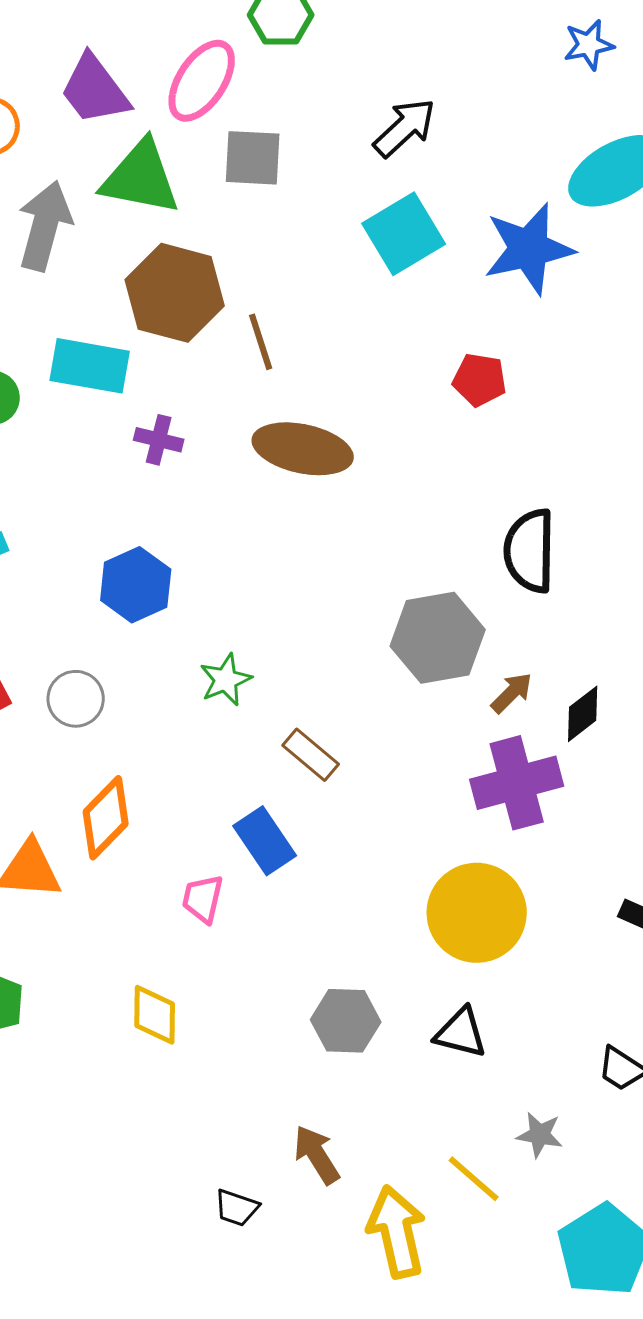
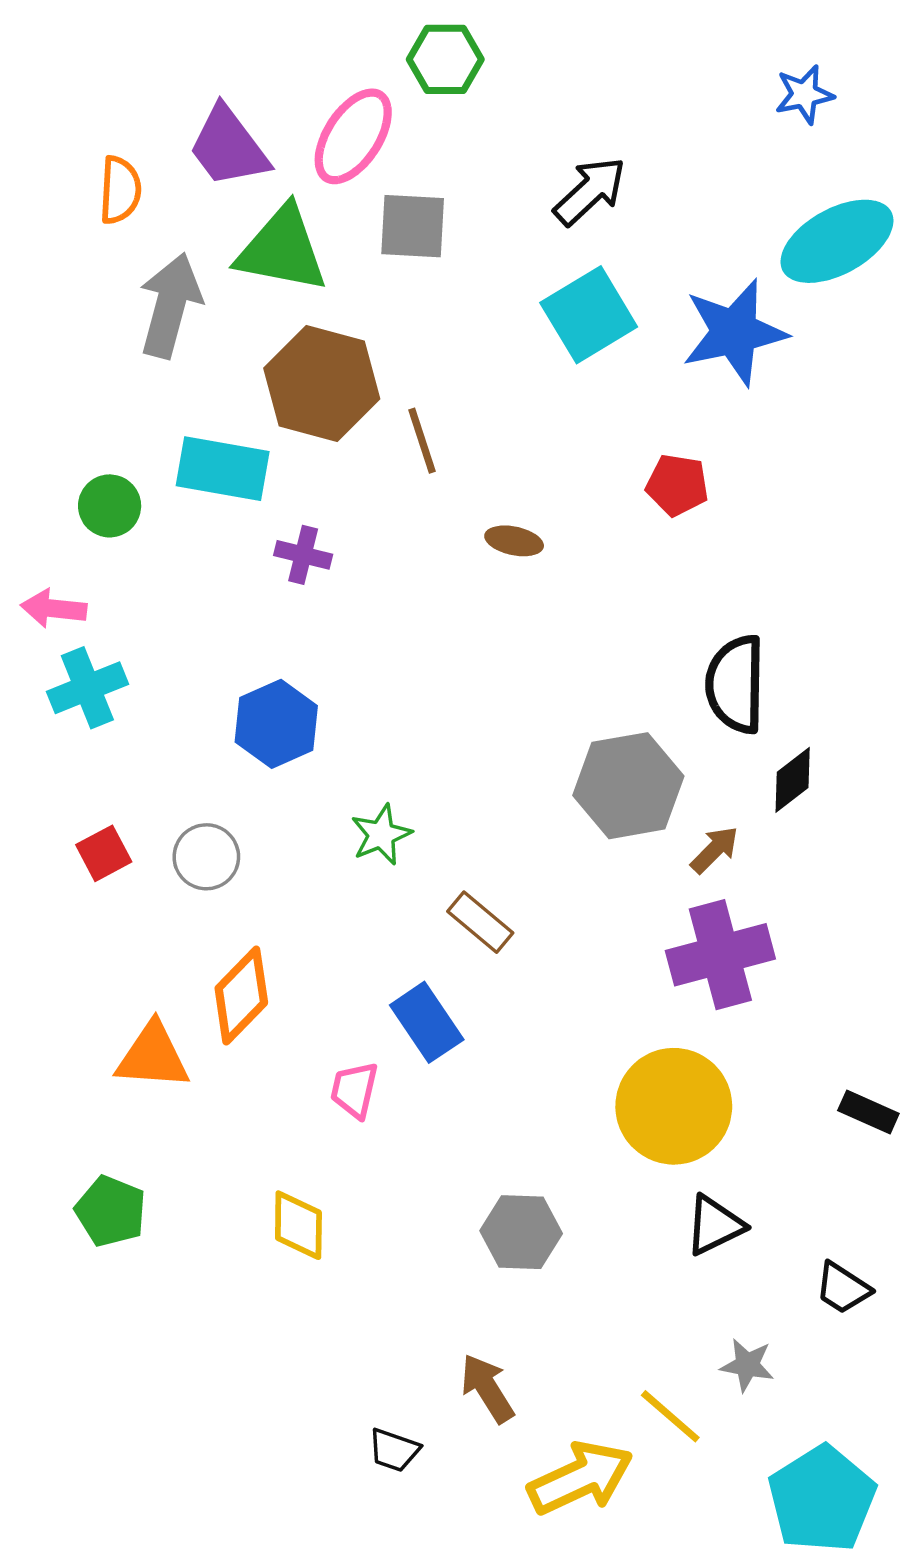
brown ellipse: (303, 449) -> (514, 541), moved, size x0.5
black diamond: (583, 714) -> (793, 780), moved
black triangle: (461, 1033) -> (715, 1225), moved, turned -40
yellow arrow: (397, 1232) -> (581, 1478), turned 78

